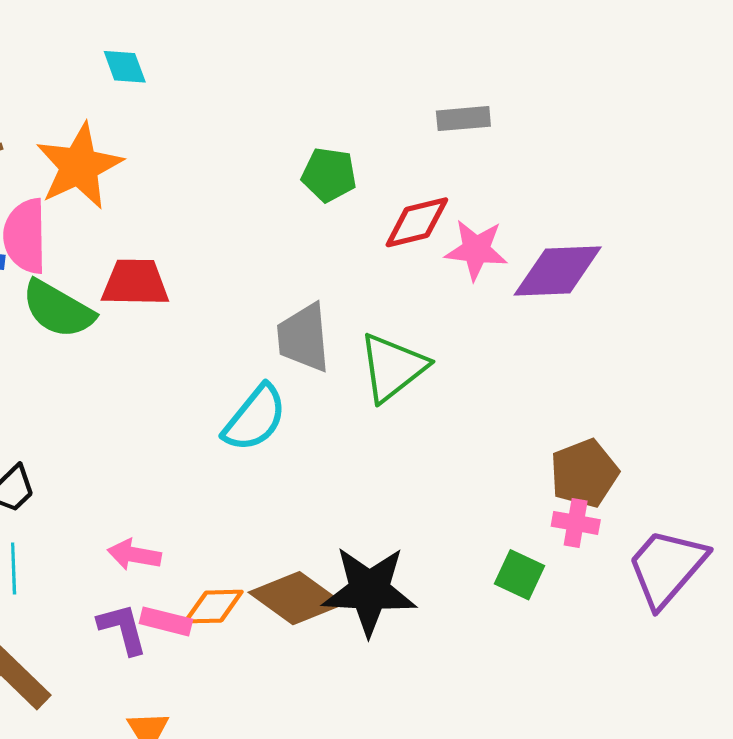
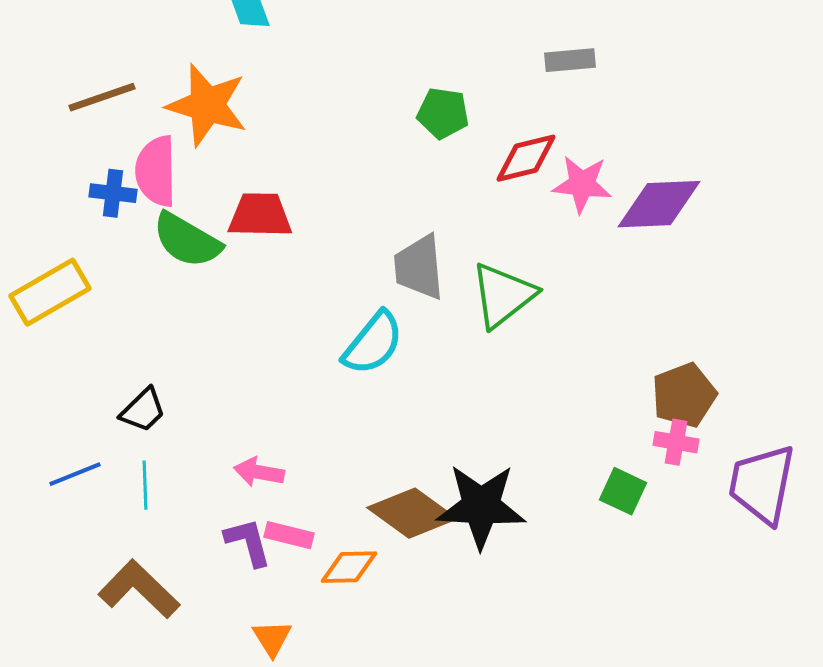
orange star: (79, 166) -> (207, 105), turned -30
purple trapezoid: (667, 567) -> (762, 484), turned -30
orange diamond: (214, 607) -> (349, 567), moved

